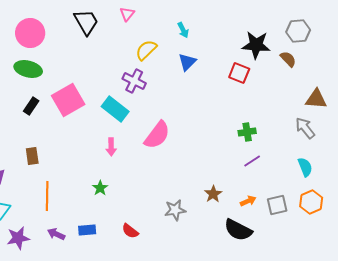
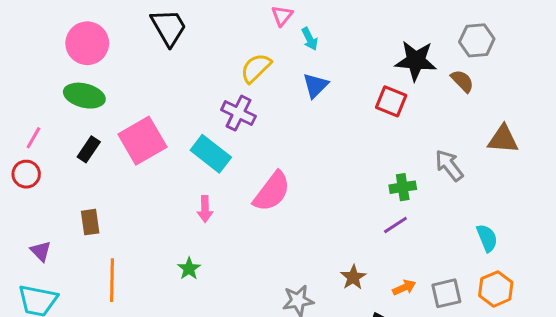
pink triangle: (127, 14) -> (282, 16), moved
gray arrow: (305, 128) -> (449, 165), moved
purple line: (252, 161) -> (395, 225), moved

